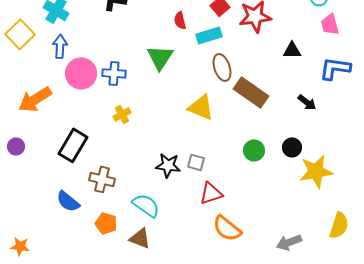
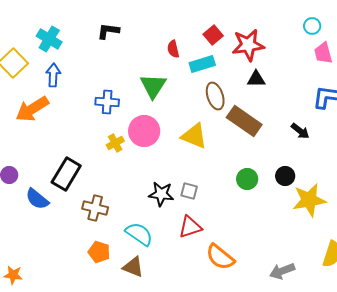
black triangle: (292, 50) -> (256, 79), moved
pink circle: (81, 73) -> (144, 131), moved
orange arrow: (35, 99) -> (32, 109), moved
red triangle: (211, 193) -> (190, 227), moved
blue semicircle: (68, 201) -> (37, 199), moved

